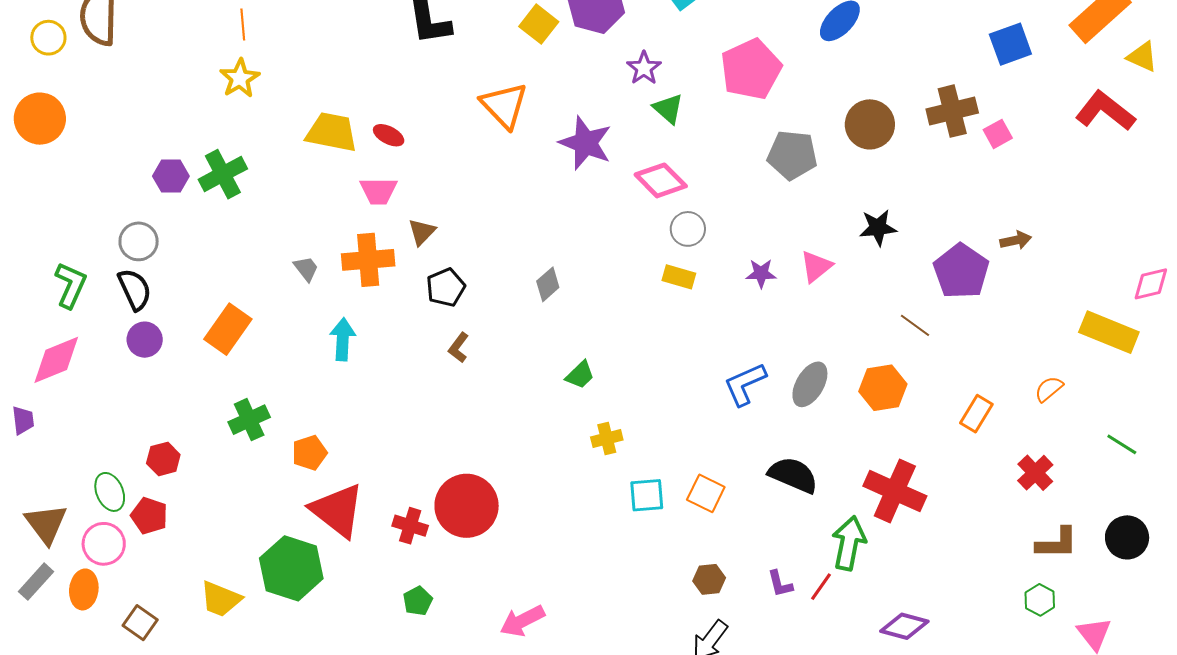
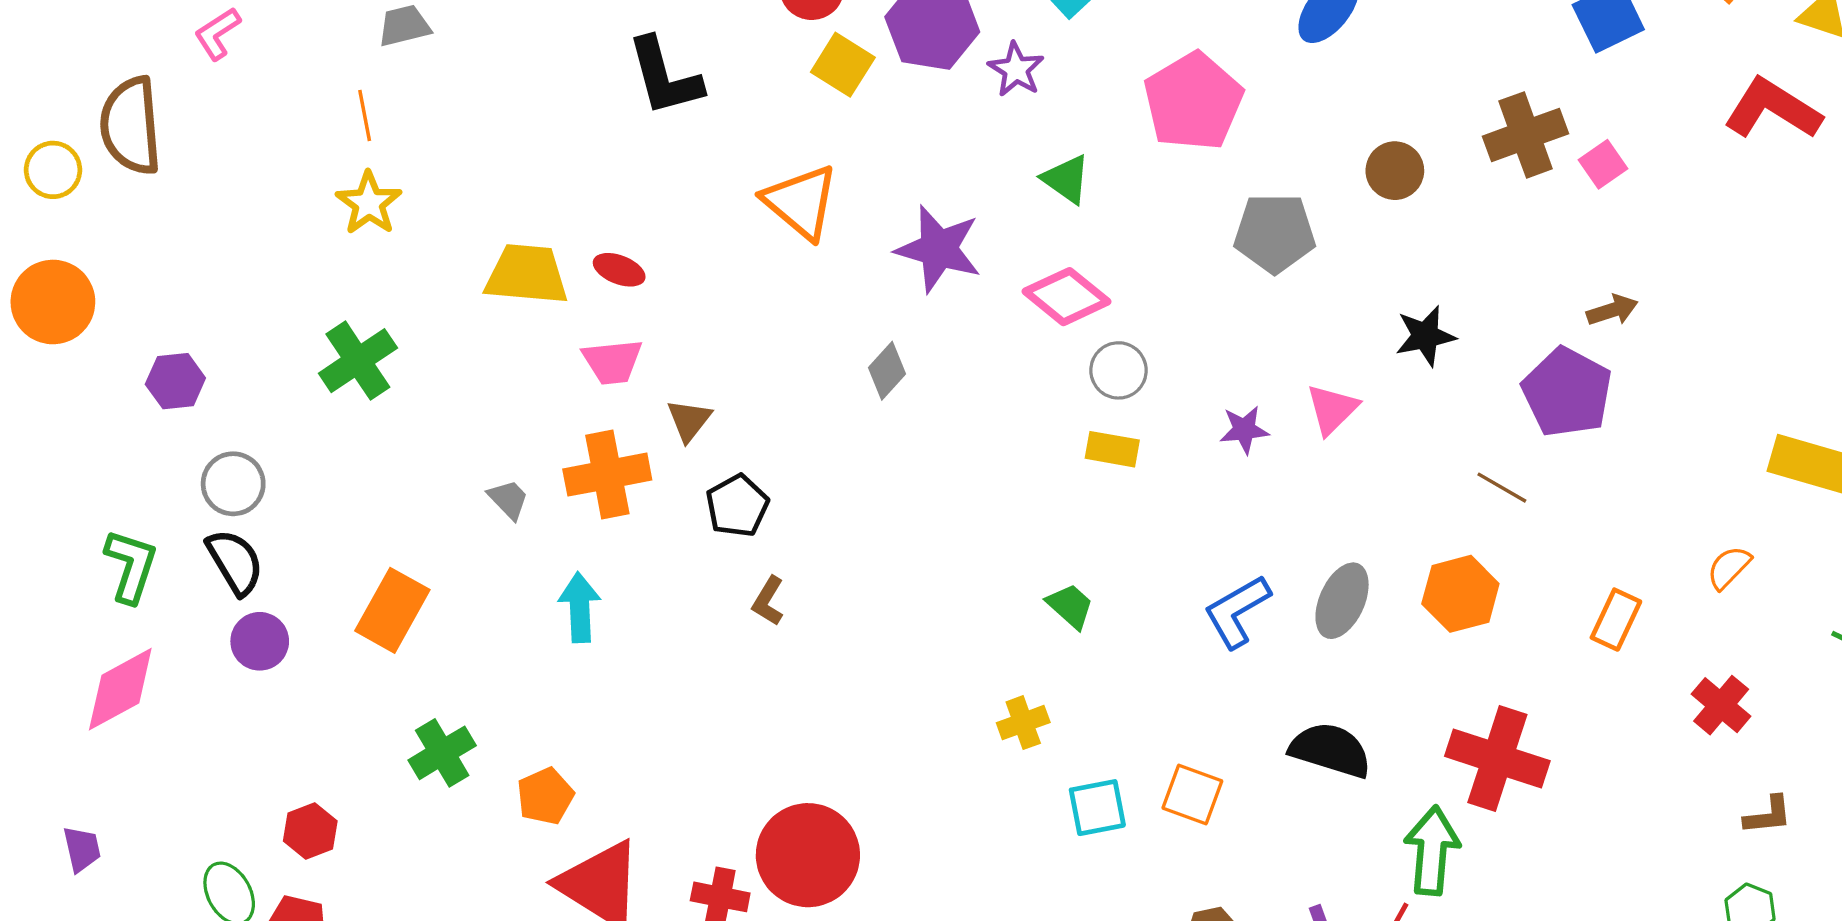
purple star: (644, 68) -> (1016, 69), moved
brown circle: (870, 124) -> (1395, 171), size x0.7
purple hexagon: (171, 176) -> (175, 381), moved
brown arrow: (1016, 240) -> (1612, 310), moved
gray diamond: (548, 284) -> (887, 371), moved
green trapezoid: (580, 375) -> (1070, 606), moved, turned -88
purple trapezoid: (23, 420) -> (82, 849), moved
brown L-shape: (1057, 543) -> (1768, 815), size x0.7

